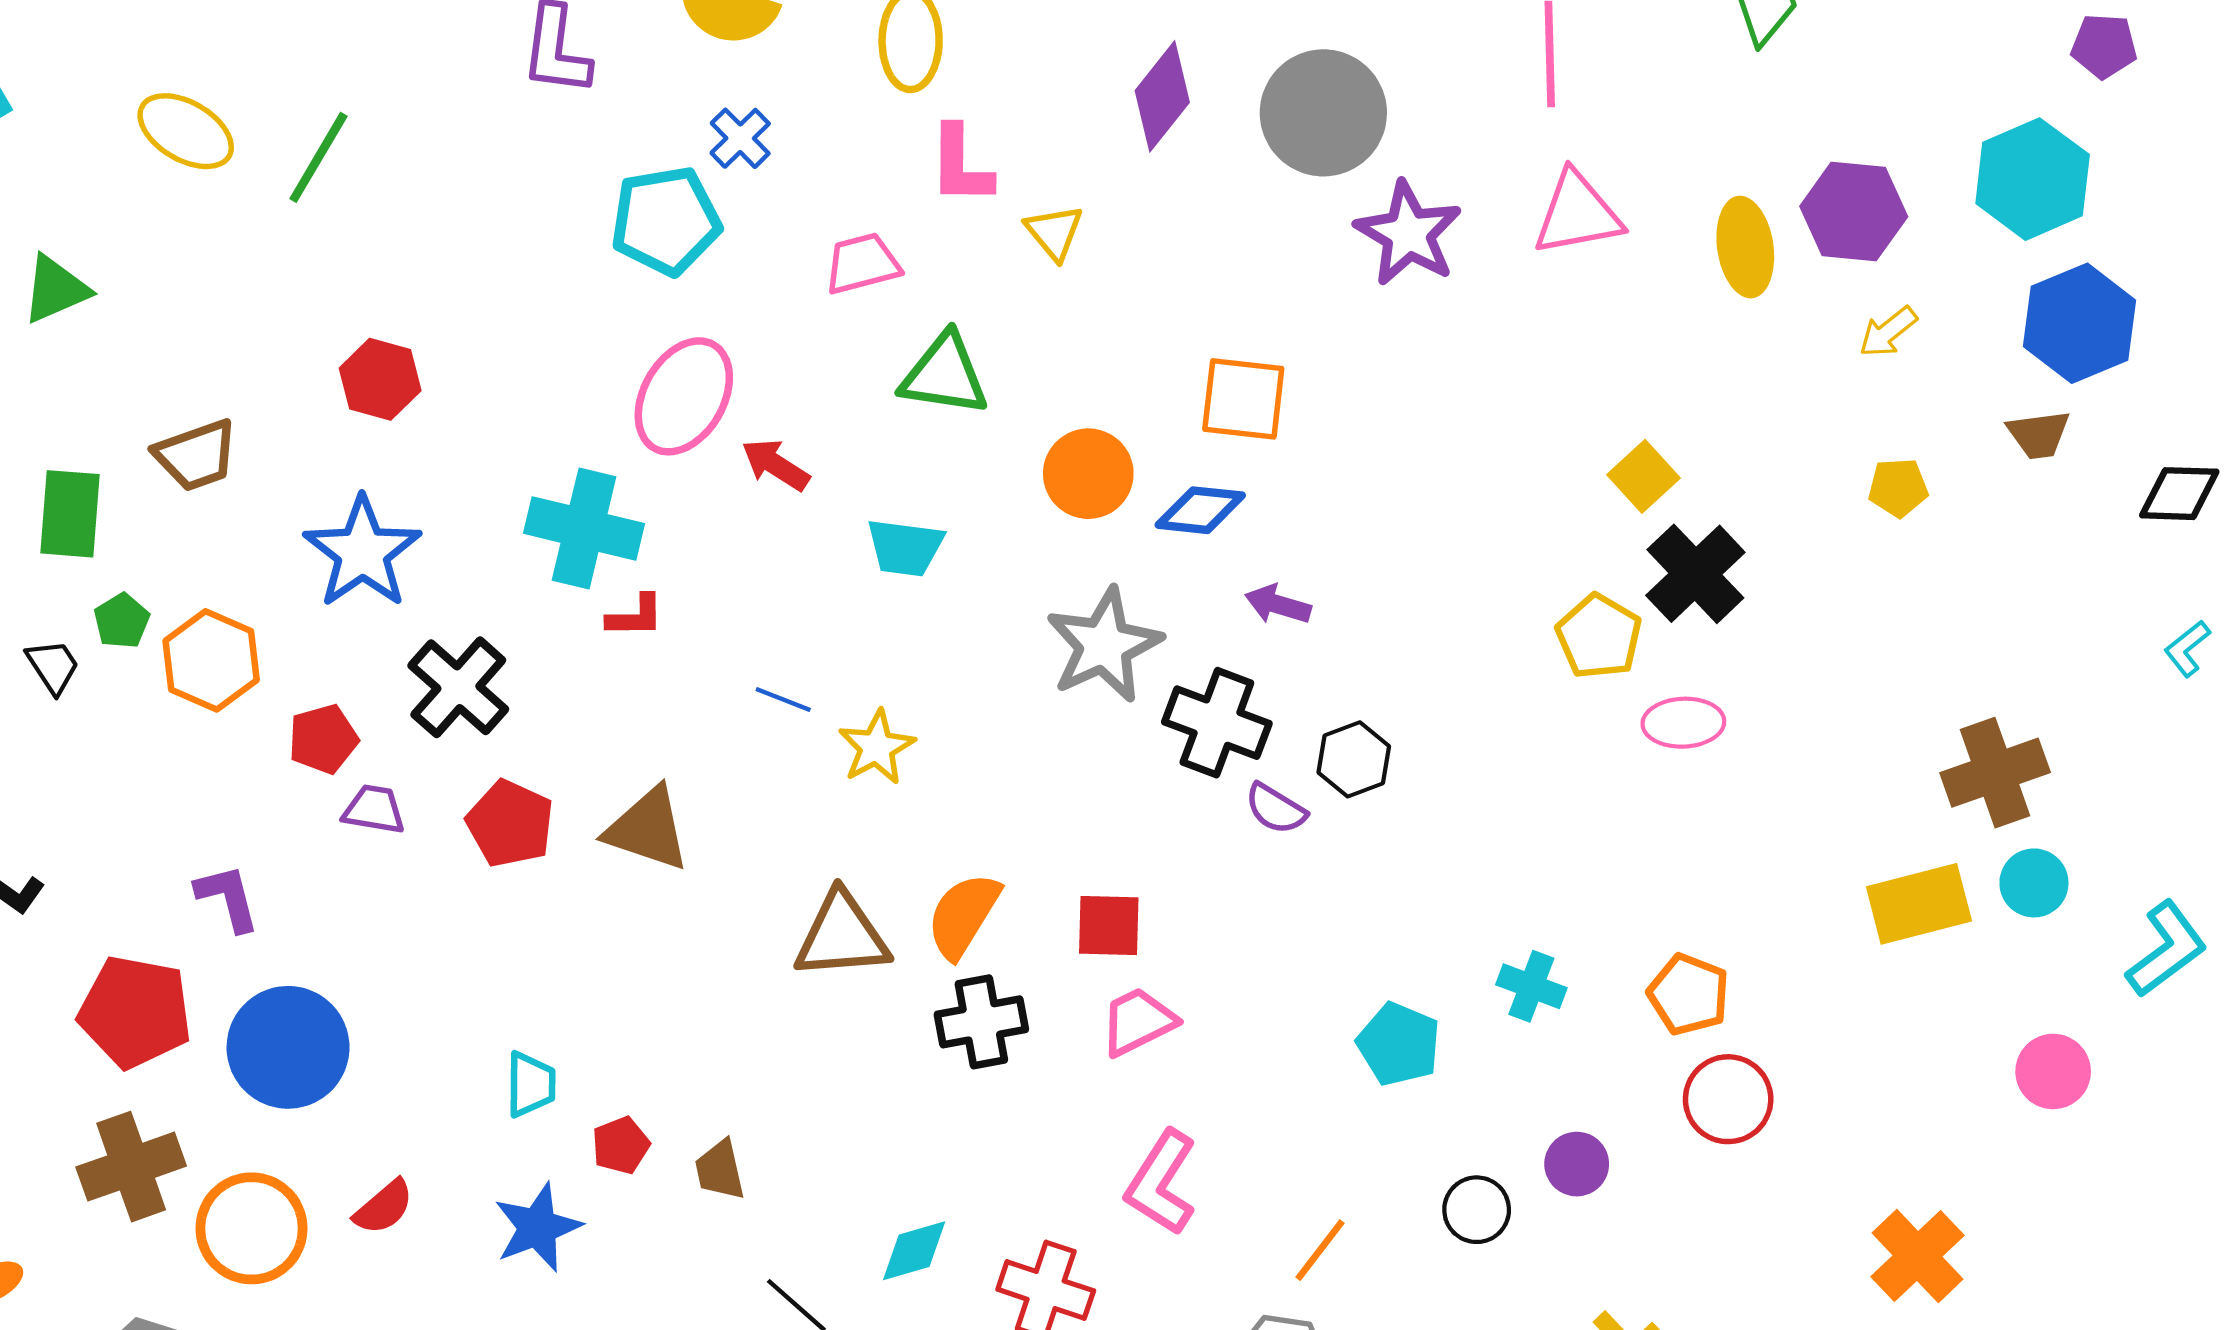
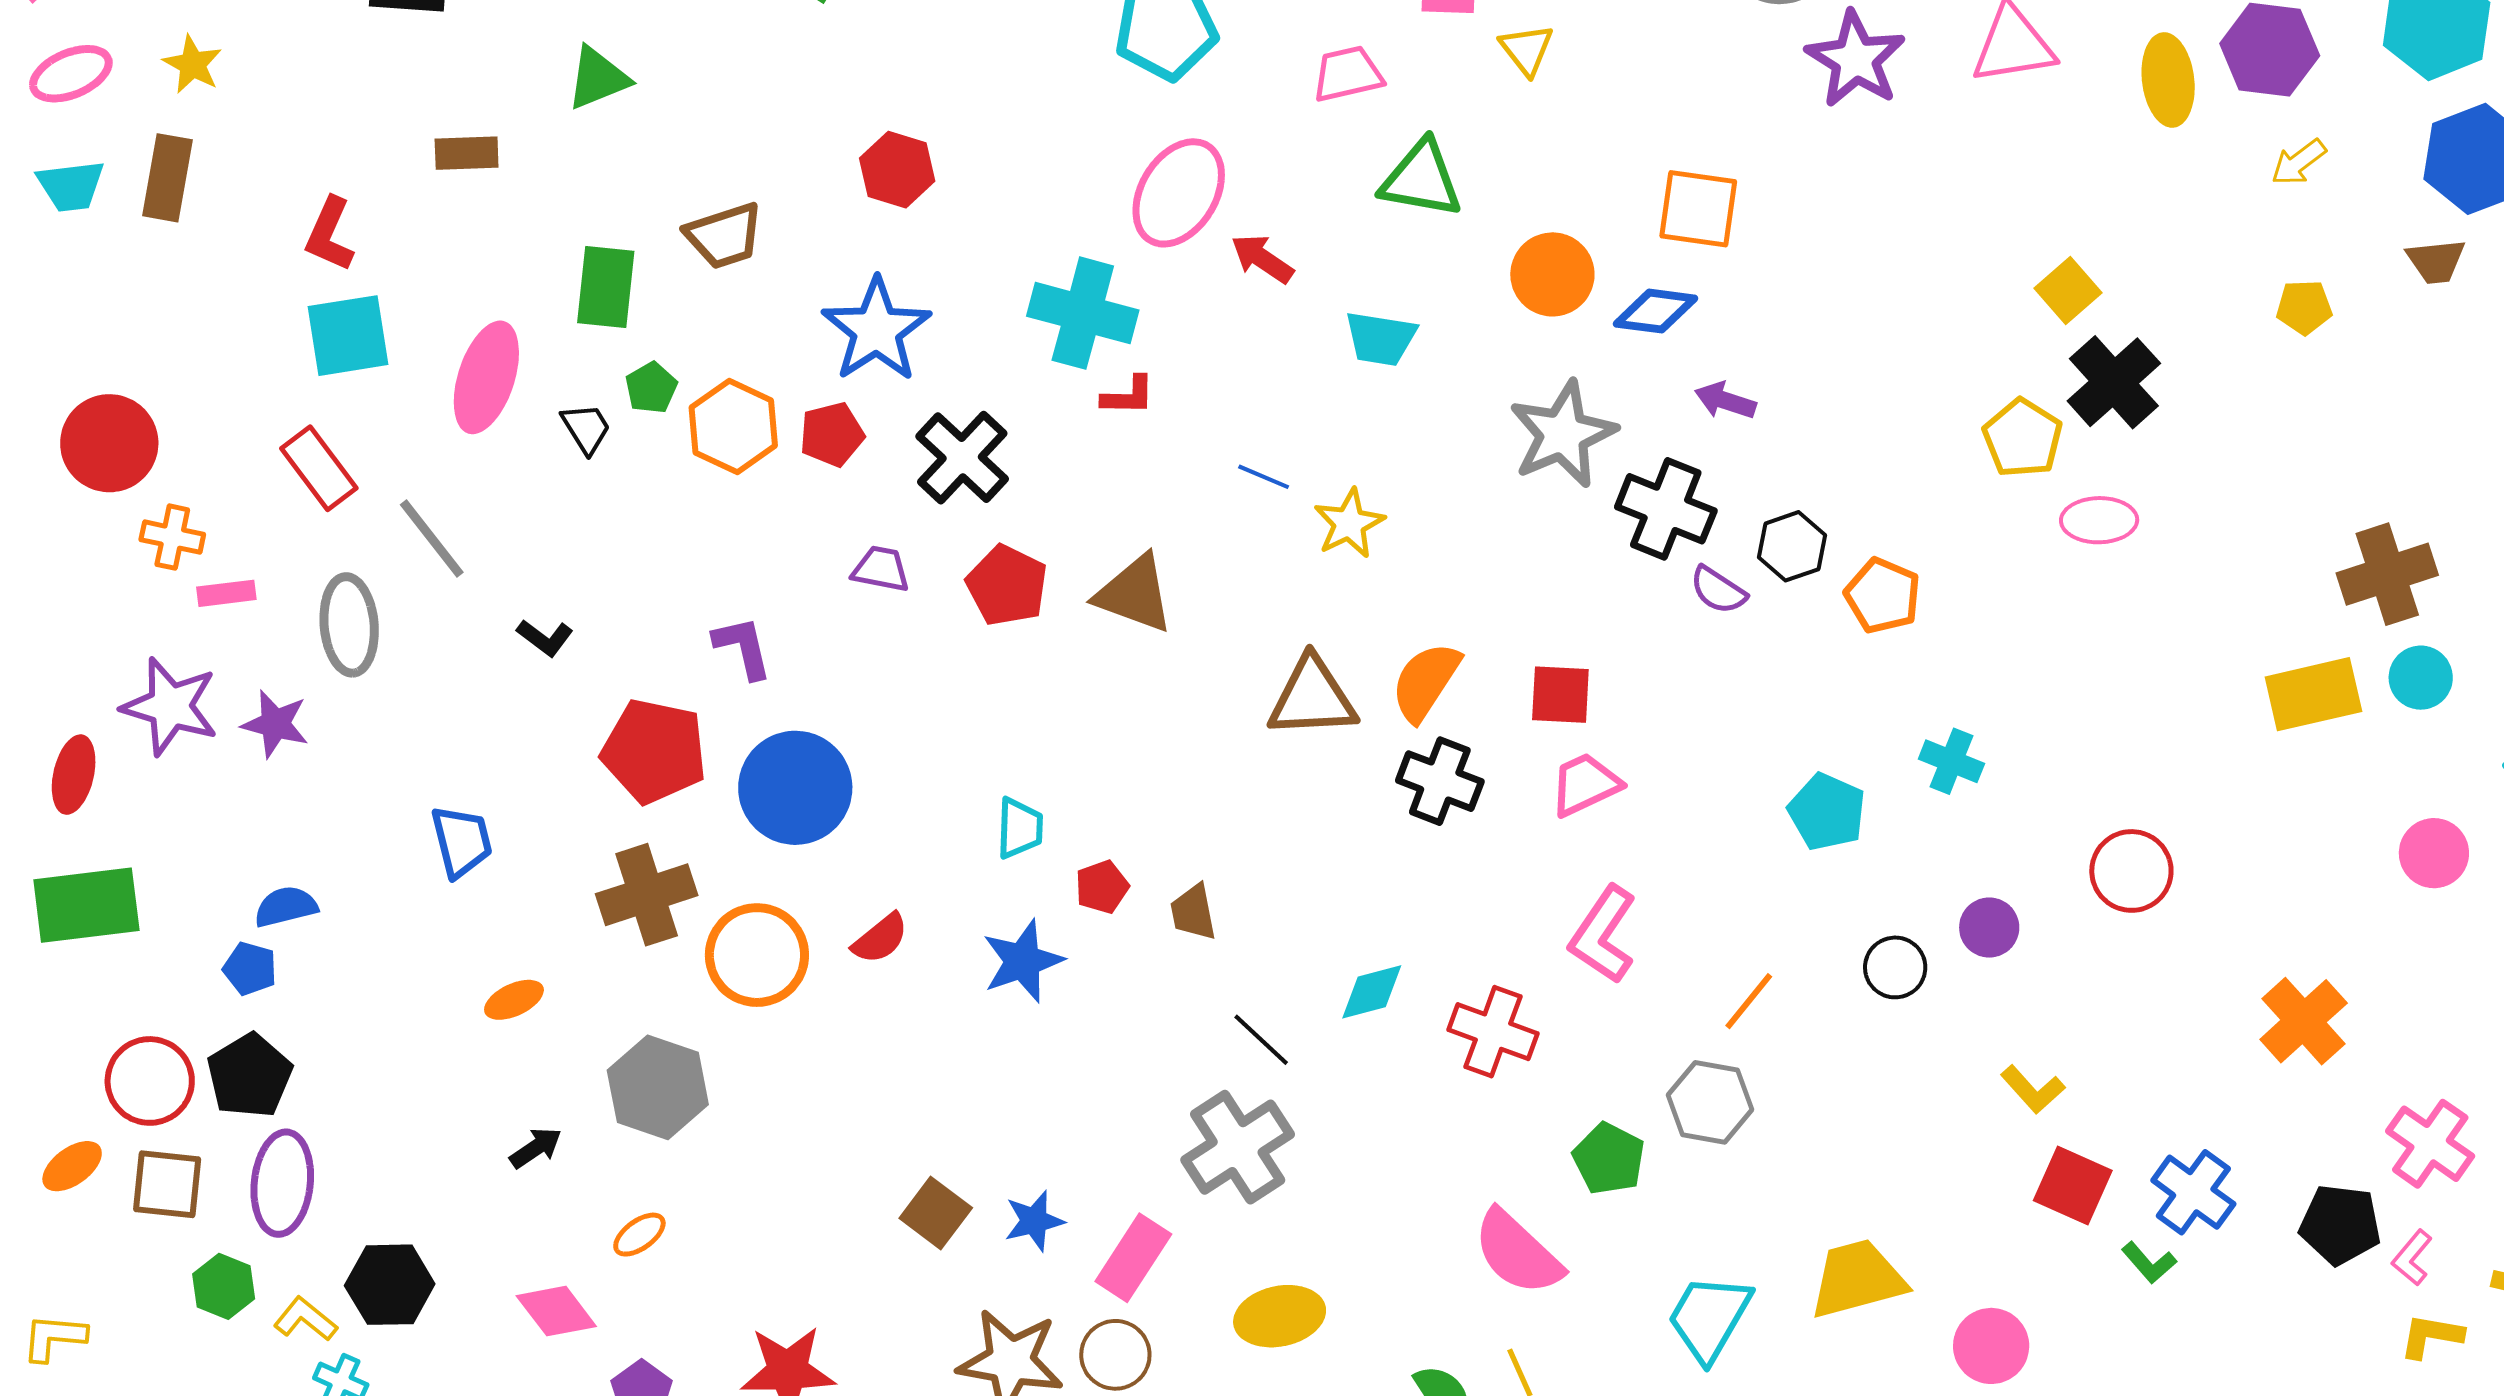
red pentagon: (323, 739) -> (832, 434), moved
orange pentagon: (1689, 994) -> (1883, 596), moved
black cross: (981, 1022) -> (1440, 781), turned 30

